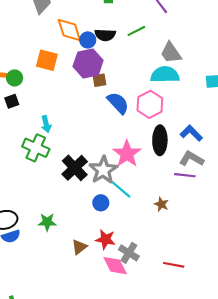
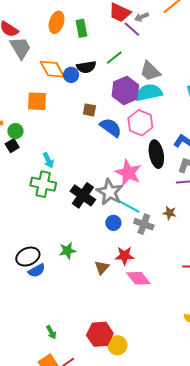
purple hexagon: (88, 63) -> (125, 90), moved
green circle: (15, 78) -> (15, 131), moved
brown square: (100, 80) -> (89, 110), turned 32
gray cross: (129, 253) -> (144, 224), moved

